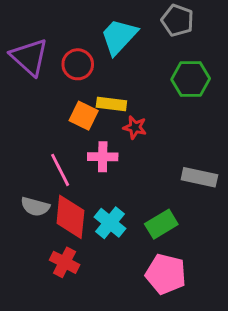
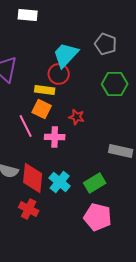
red circle: (78, 64) -> (59, 74), moved
yellow rectangle: (111, 104) -> (45, 90), moved
pink line: (60, 170) -> (26, 126), moved

